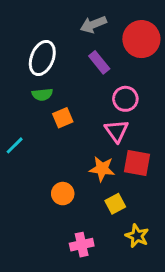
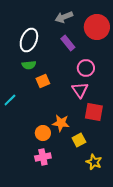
orange star: (102, 169) -> (61, 123), moved
pink cross: (82, 245) -> (43, 157), moved

